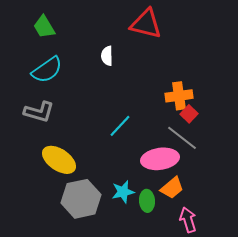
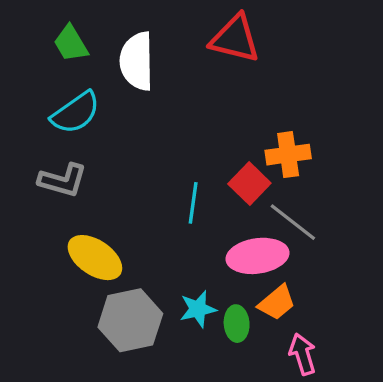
white semicircle: (107, 56) -> (137, 61), moved, size x1.8
red square: (189, 114) -> (249, 183), moved, size x1.4
cyan line: (120, 126) -> (193, 203), turned -35

